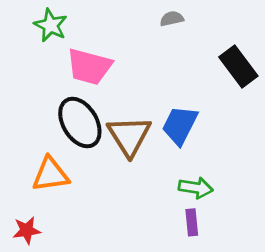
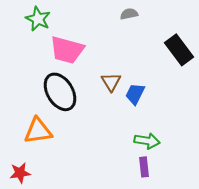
blue trapezoid: (180, 125) -> (135, 94), size x0.7
brown triangle: (129, 136) -> (111, 82), moved, size x0.6

